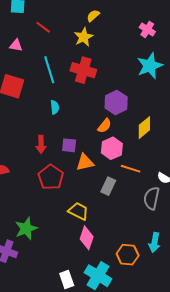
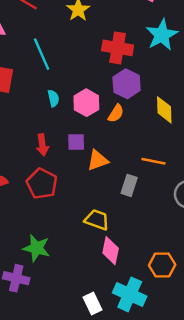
red cross: (83, 70) -> (118, 48), moved
yellow diamond: (144, 128) -> (164, 110), turned -45
pink hexagon: (112, 148) -> (86, 103), moved
red pentagon: (51, 177) -> (42, 184), moved
green star: (26, 229) -> (37, 248), turned -30

